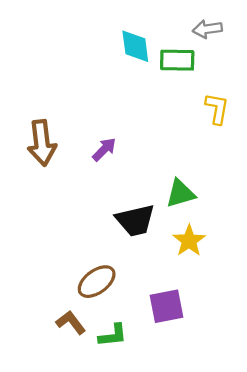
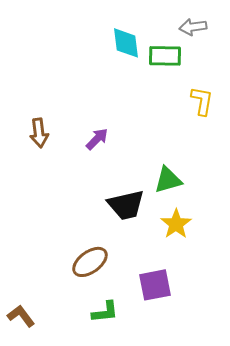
brown arrow: (42, 143) -> (39, 133), size x0.7
brown L-shape: (71, 322) -> (21, 316), moved

